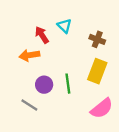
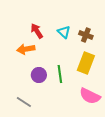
cyan triangle: (64, 26) -> (64, 32), moved
gray line: (29, 105) -> (24, 102), moved
pink semicircle: (102, 108) -> (90, 96), turned 65

